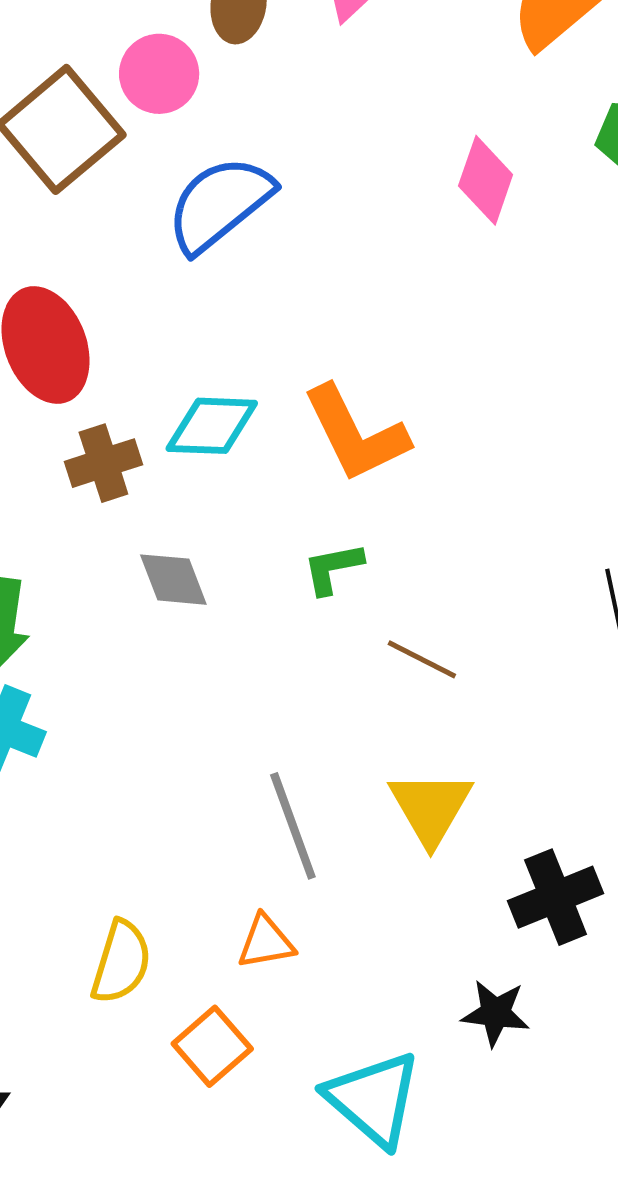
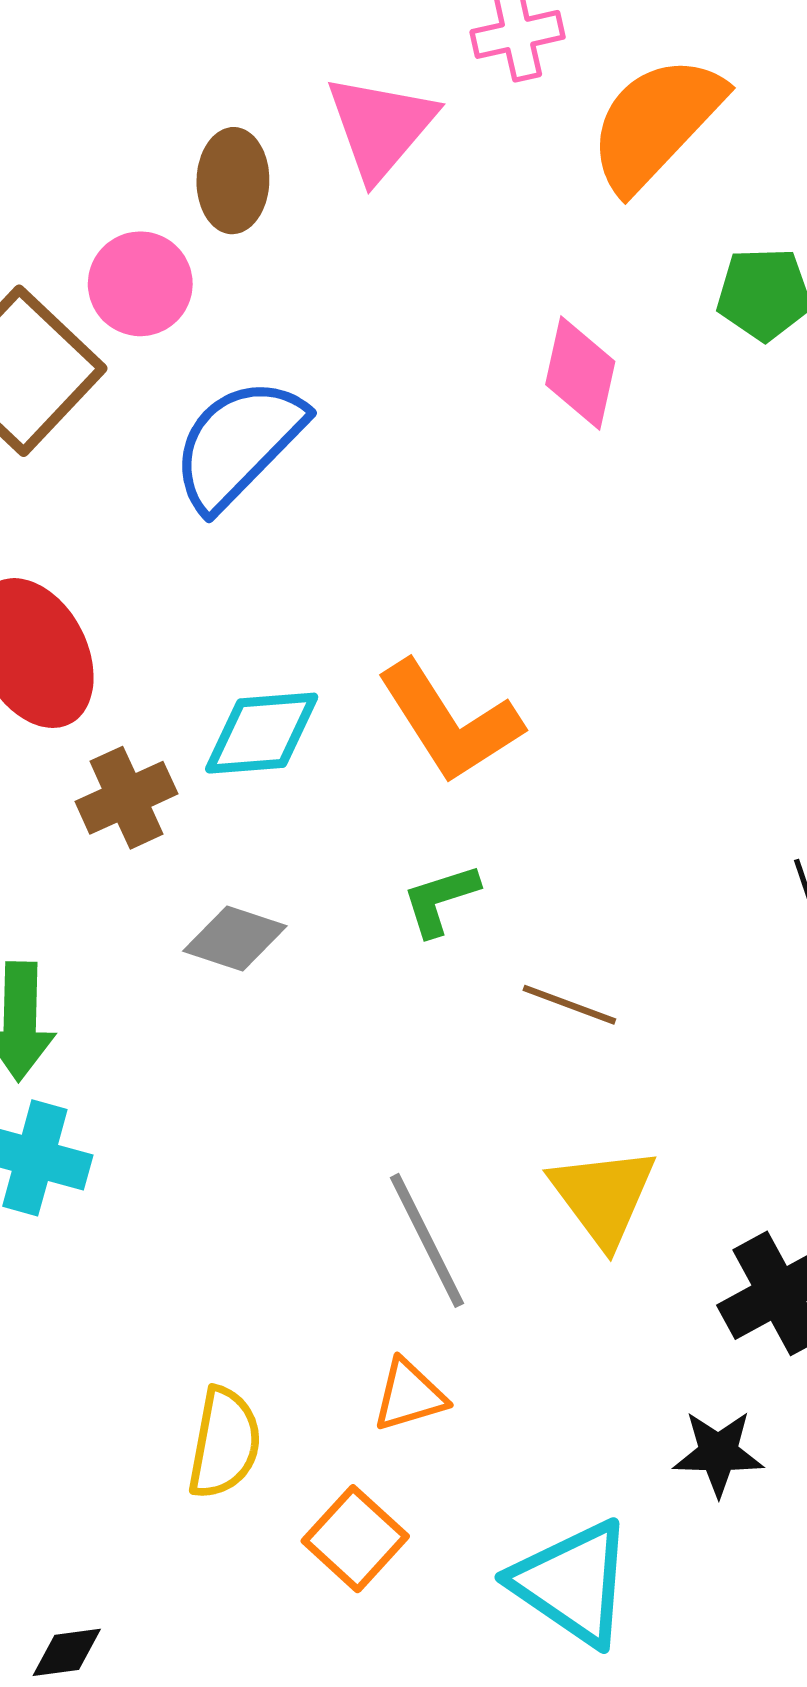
gray diamond: (173, 580) -> (235, 939), turned -44

